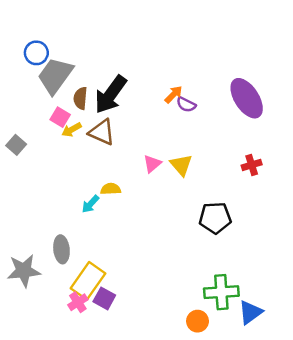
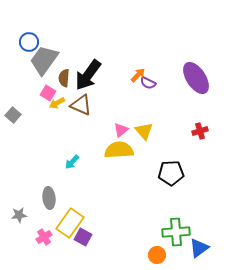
yellow semicircle: (111, 189) -> (119, 150), moved, size x1.8
gray star: (24, 271) -> (19, 215), size x0.6
pink cross: (78, 302) -> (44, 237), moved

